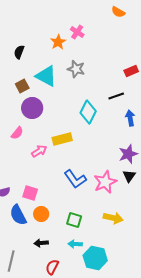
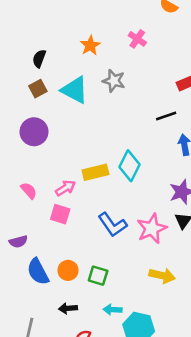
pink cross: (77, 32) -> (137, 39), moved
brown square: (22, 86) -> (38, 89), moved
purple circle: (32, 108) -> (34, 132), moved
cyan diamond: (88, 112) -> (129, 166), moved
pink semicircle: (17, 133) -> (29, 191), moved, turned -80
pink square: (30, 193) -> (60, 214), moved
green square: (74, 220) -> (98, 276), moved

